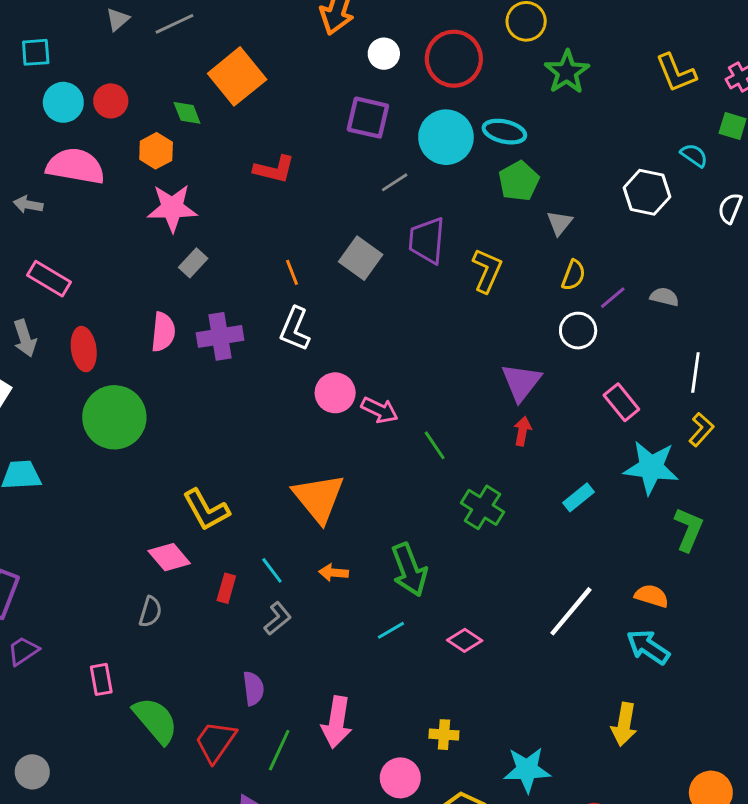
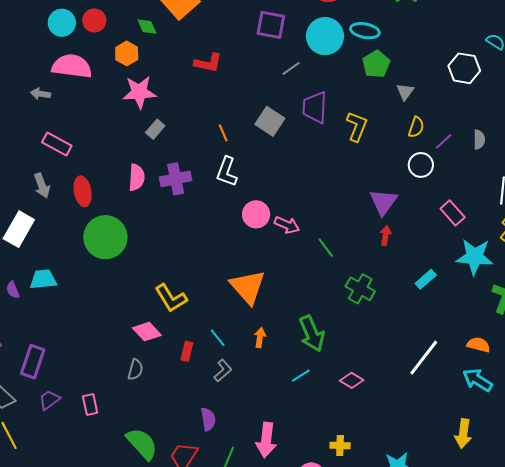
gray semicircle: (664, 297) -> (479, 140), turned 78
orange arrow: (334, 573) -> (260, 338), turned 96
pink rectangle: (101, 679) -> (90, 405), moved

